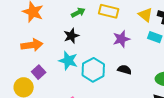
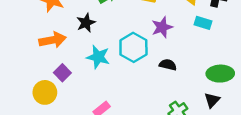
black star: (71, 36) -> (86, 23), moved
cyan hexagon: (93, 70) -> (133, 47), moved

